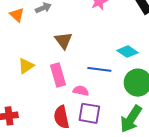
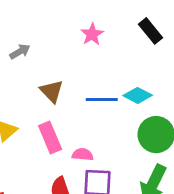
blue line: (99, 69) -> (102, 100), moved

